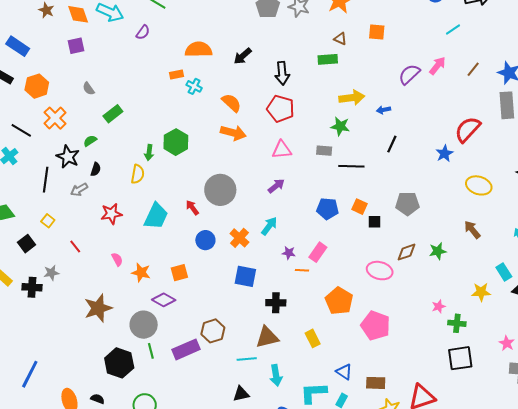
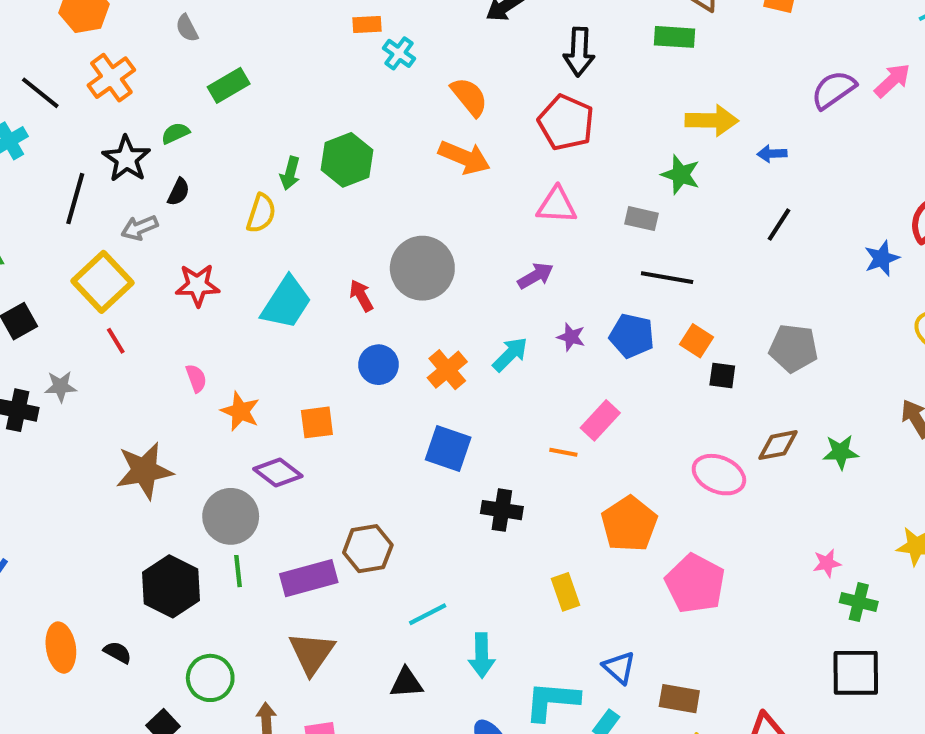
black line: (351, 166) -> (667, 278), moved
yellow square: (48, 221) -> (102, 282), moved, size x2.0
purple star: (289, 253) -> (571, 337), moved
brown triangle: (267, 337) -> (312, 653), moved, turned -50
cyan line: (247, 359) -> (428, 614), turned -30

